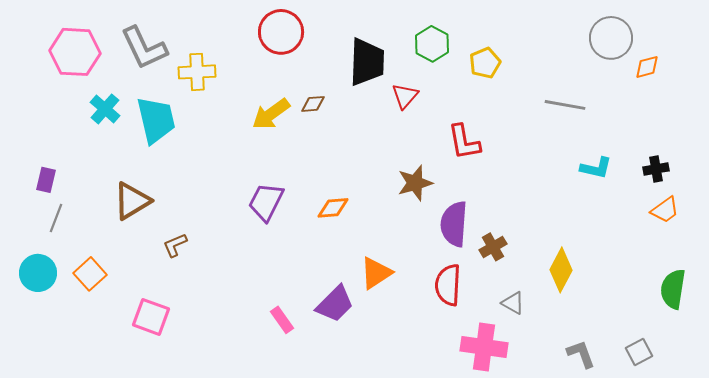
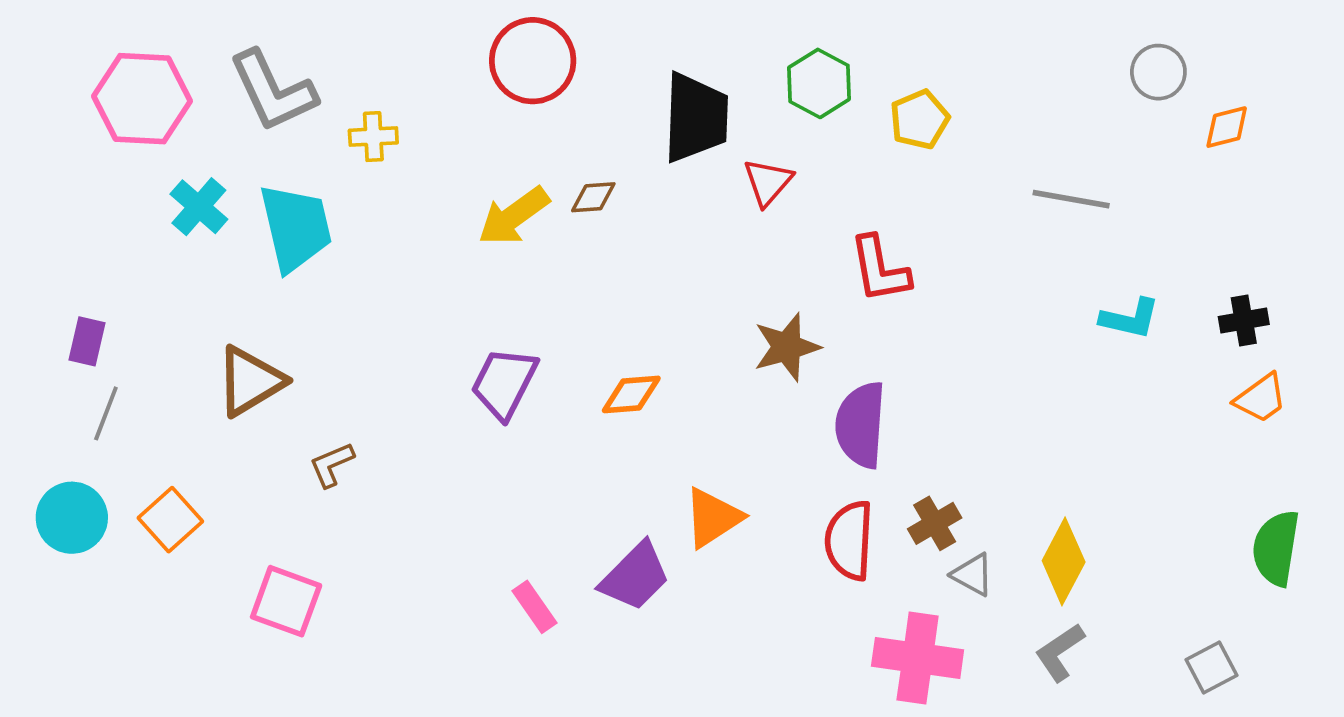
gray circle: (611, 38) -> (1158, 72), size x0.7
yellow cross: (197, 72) -> (373, 137), size x0.7
brown cross: (493, 247) -> (935, 523), moved
yellow diamond: (561, 270) -> (1064, 561), moved
gray L-shape: (581, 354) -> (1060, 652), moved, turned -104

